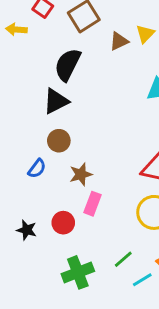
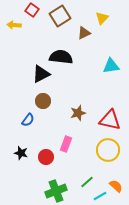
yellow triangle: (145, 34) -> (102, 18), moved
black semicircle: (68, 65) -> (61, 57), moved, turned 70
brown star: (81, 174) -> (78, 113), moved
black star: (27, 230) -> (21, 153), moved

